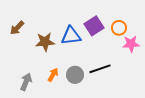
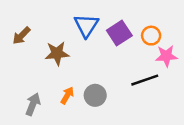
blue triangle: (71, 36) -> (86, 25), moved, turned -50
black line: (100, 69) -> (145, 80), moved

